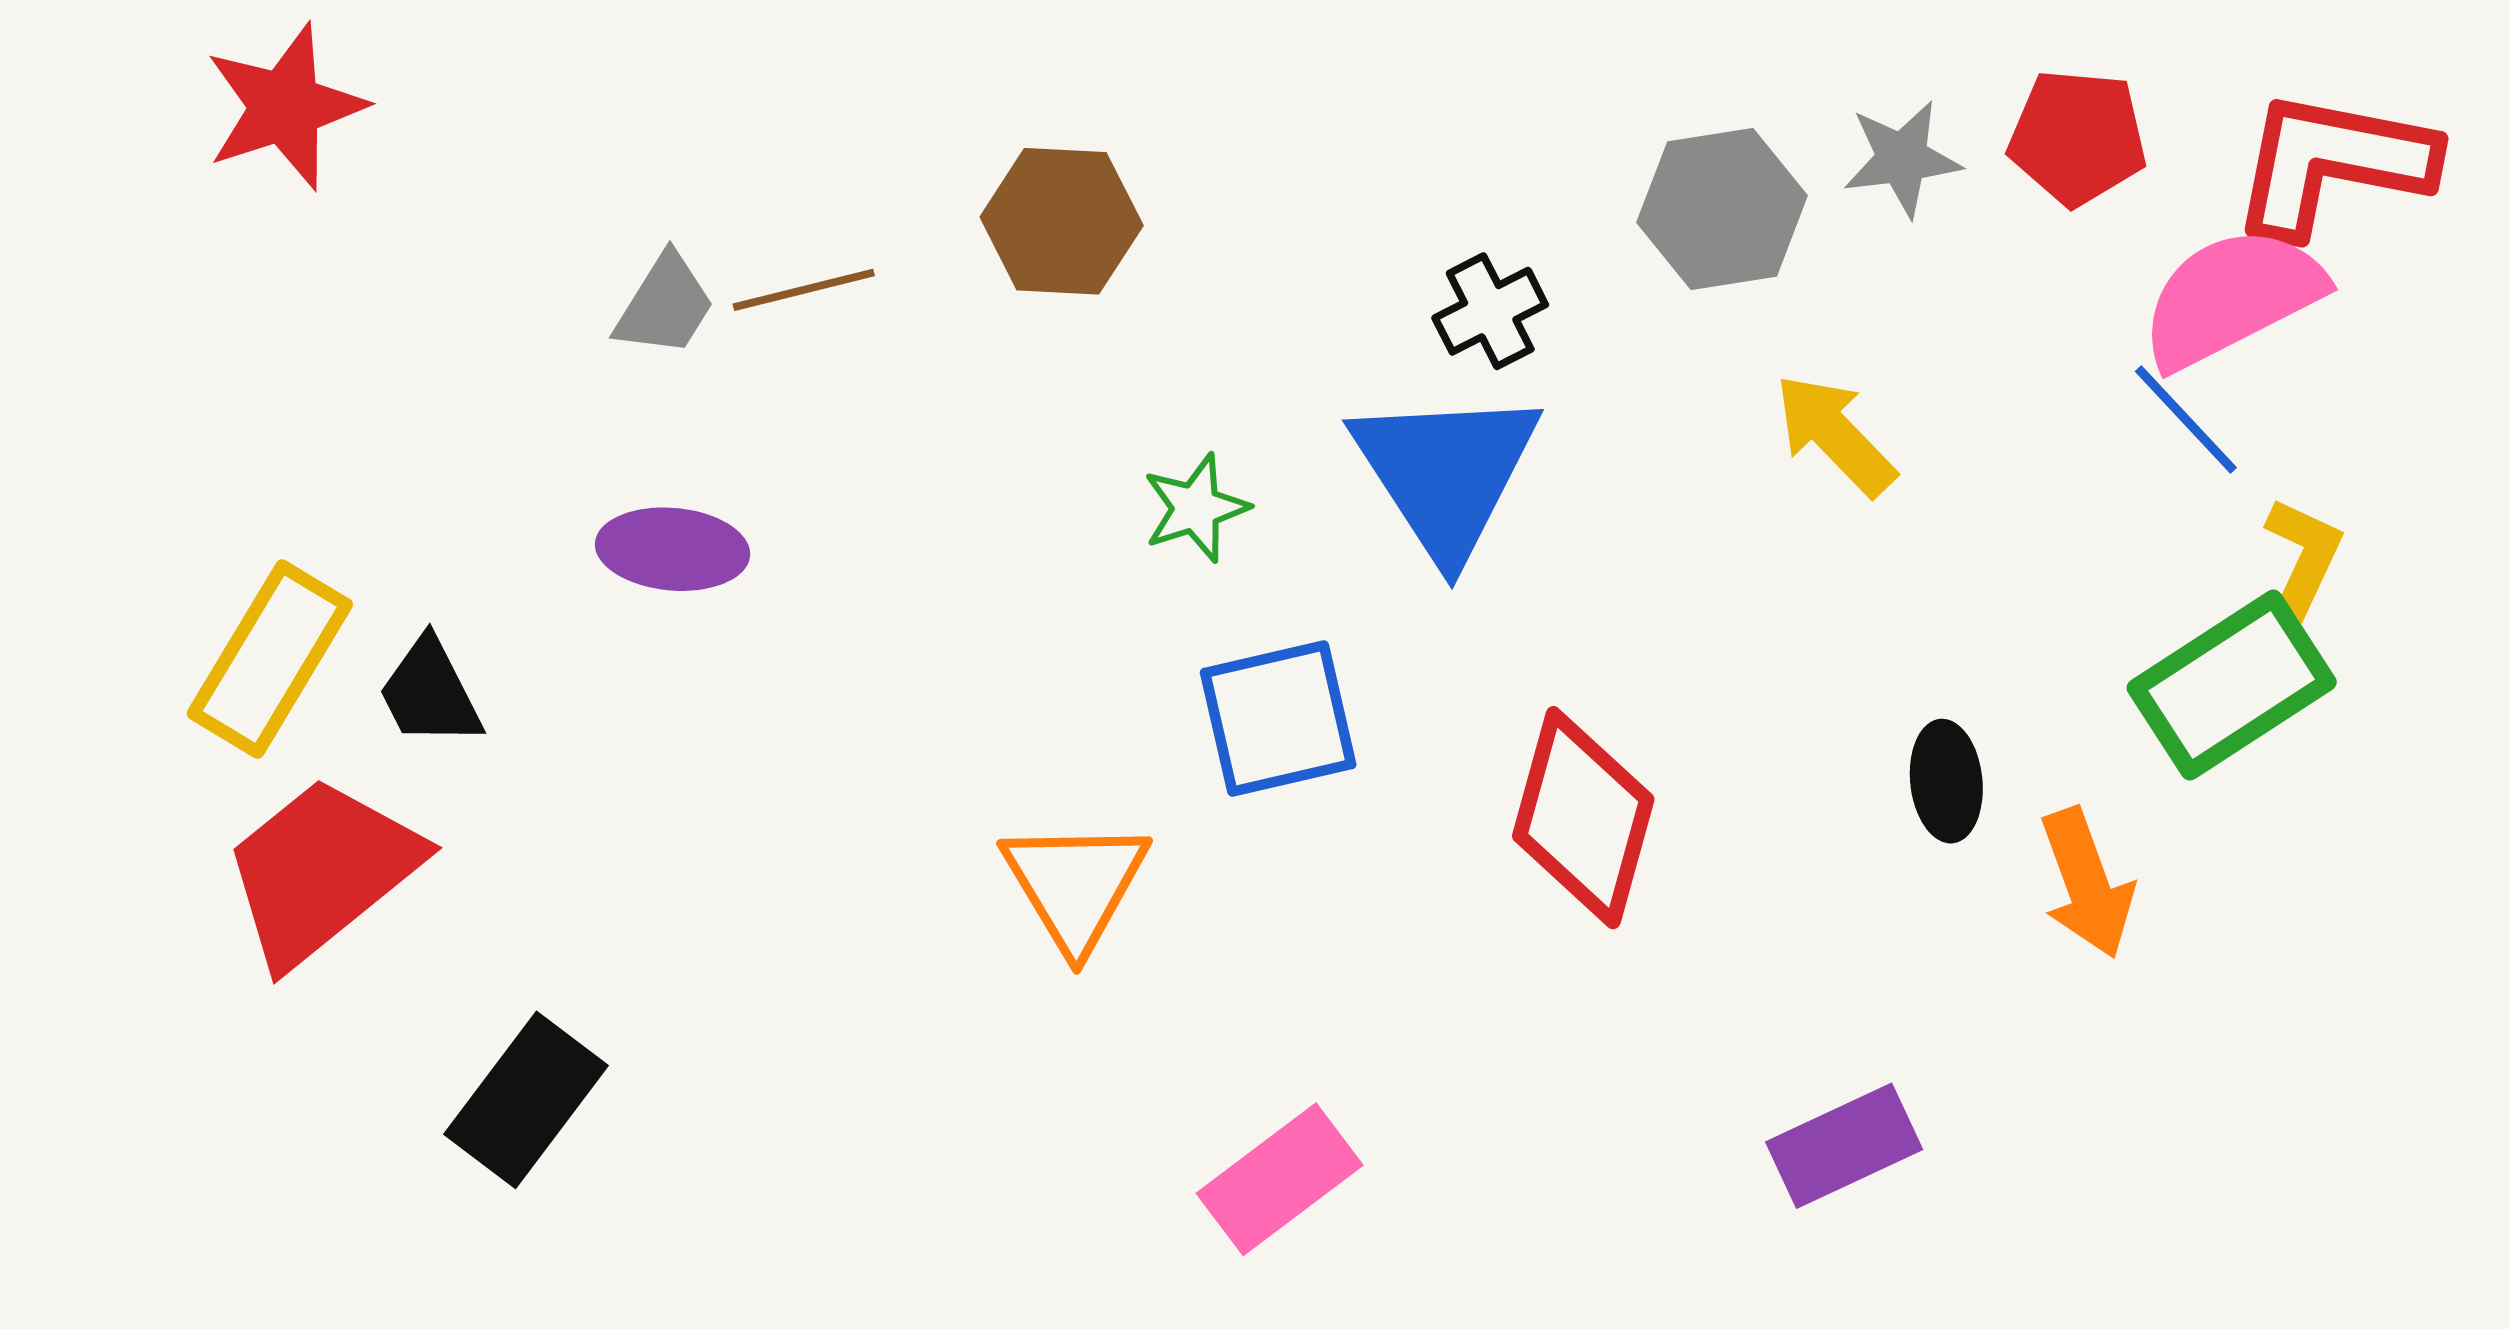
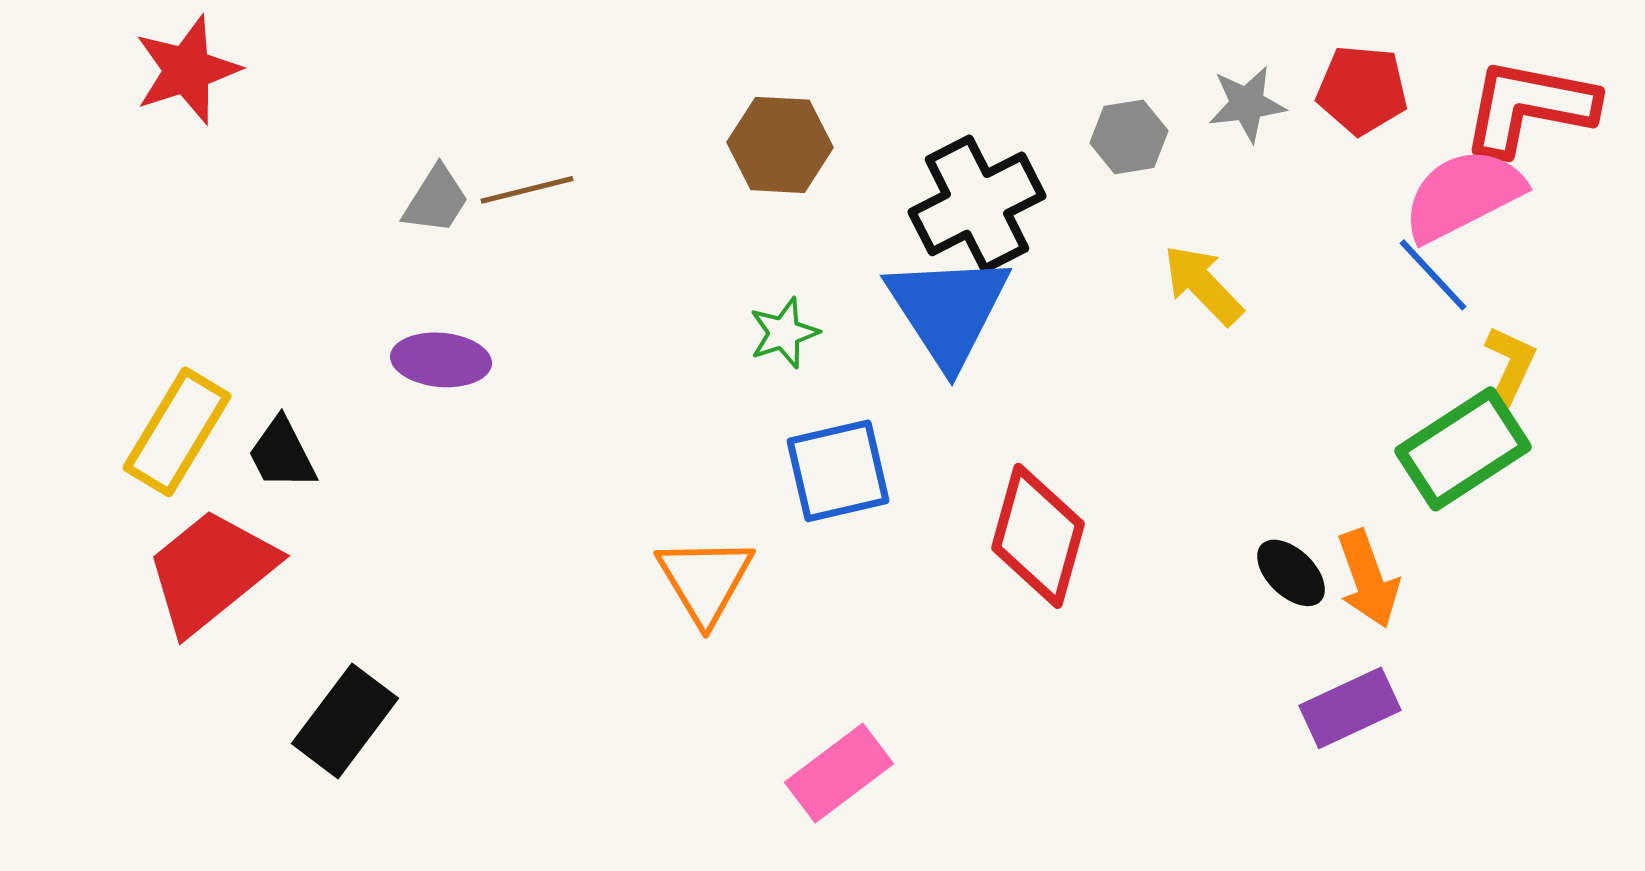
gray hexagon: (1722, 209) -> (1129, 137), size x0.7
brown hexagon: (1062, 221) -> (780, 145), moved
black cross: (1490, 311) -> (977, 204), size x1.8
black ellipse: (1946, 781) -> (1291, 573), moved, turned -40
purple rectangle: (1844, 1146) -> (1350, 708), moved

